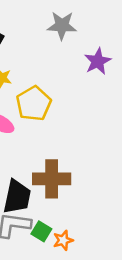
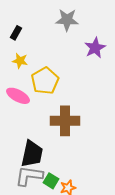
brown cross: (52, 179) -> (65, 121), moved

